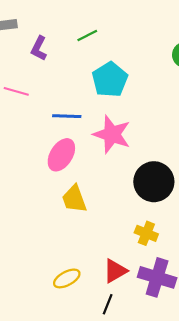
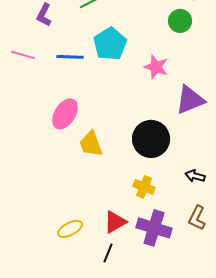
blue line: (67, 116) -> (70, 57), moved
pink star: (112, 134) -> (156, 67), moved, size x0.7
yellow trapezoid: (74, 199) -> (91, 144), moved

